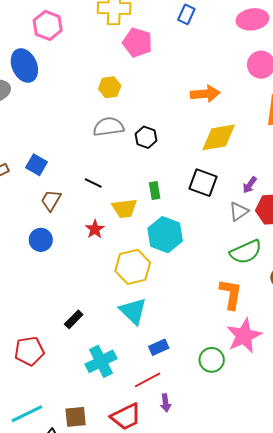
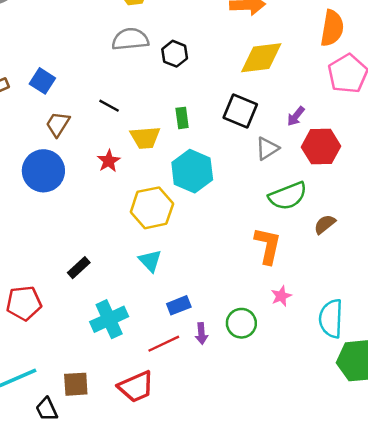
gray triangle: (239, 211) -> (267, 148), moved
blue circle: (41, 240) -> (43, 171), size x1.5
cyan triangle: (133, 311) -> (150, 261), size x0.7
pink star: (244, 336) -> (281, 296), size x0.5
purple arrow: (166, 403) -> (201, 334), moved

